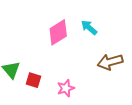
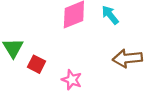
pink star: (66, 88) -> (72, 80), turned 30

